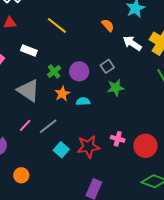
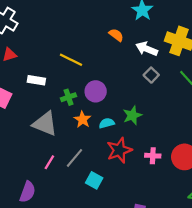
yellow line: (57, 25) -> (71, 60), moved
gray square: (107, 66) -> (151, 75), moved
green cross: (54, 71) -> (69, 97), turned 32
green star: (116, 88) -> (132, 115), moved
red star: (88, 147) -> (119, 150), moved

